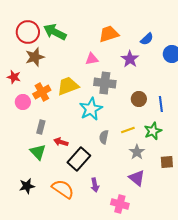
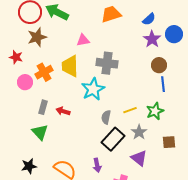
pink triangle: (92, 59) -> (83, 40), moved
purple star: (130, 59) -> (152, 39), moved
yellow trapezoid: (68, 86) -> (70, 66), turned -70
brown circle: (139, 99) -> (159, 65), moved
red arrow: (61, 142) -> (63, 111), moved
black rectangle: (79, 159) -> (113, 139), moved

